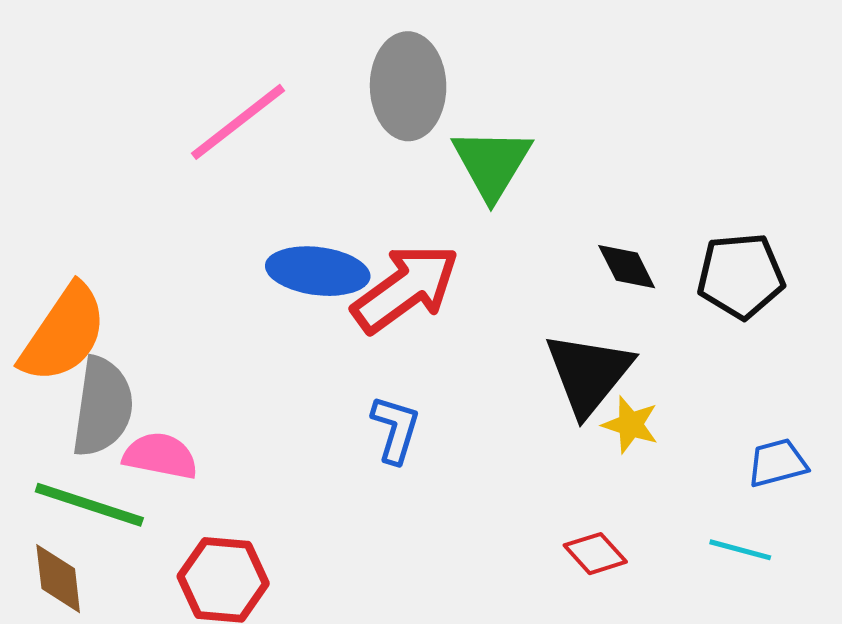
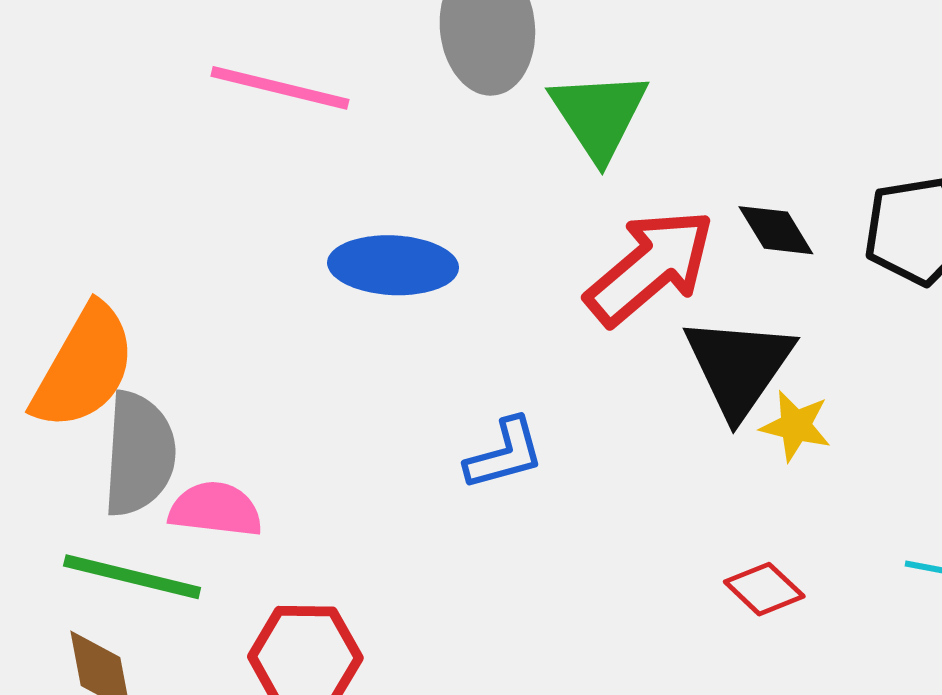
pink line: (238, 122) -> (280, 88), turned 56
red arrow: (406, 288) -> (650, 267), moved
blue L-shape: (395, 429) -> (505, 454), turned 62

